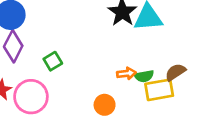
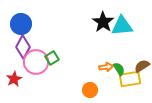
green semicircle: (144, 76) -> (119, 69), turned -112
pink circle: (31, 97) -> (36, 62), moved

